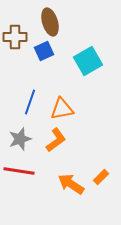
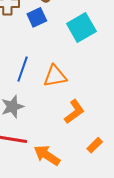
orange L-shape: (56, 140) -> (74, 112), moved
orange arrow: (71, 184) -> (47, 155), moved

